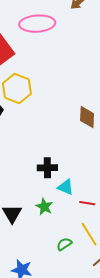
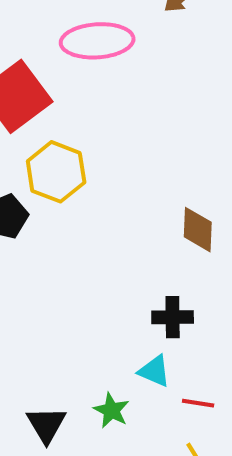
black cross: (47, 168) -> (173, 317), moved

